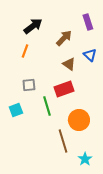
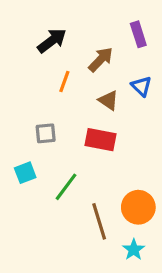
orange line: (25, 51) -> (64, 81), moved
red rectangle: (64, 89) -> (101, 140), turned 30
green line: (47, 106) -> (66, 187), moved, turned 54
orange circle: (79, 120) -> (138, 207), moved

